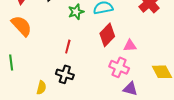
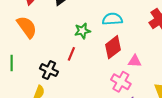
green star: (76, 12) -> (82, 31), moved
black cross: (65, 74) -> (49, 70), moved

